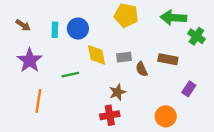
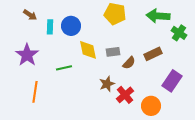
brown arrow: (23, 25) -> (30, 15), moved
brown rectangle: (168, 59) -> (153, 54), turned -36
brown semicircle: (142, 69) -> (129, 63), turned -112
purple rectangle: (189, 89) -> (172, 81), size x1.5
red cross: (110, 115) -> (125, 95), moved, turned -30

